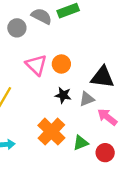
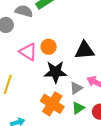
black star: (63, 95) -> (55, 72), size x1.6
gray triangle: (87, 99) -> (76, 88), moved

